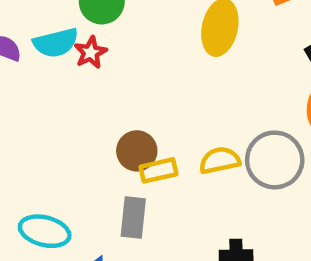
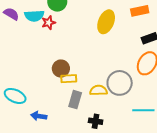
yellow semicircle: (220, 160) -> (98, 90), moved
gray rectangle: (133, 218) -> (75, 100), moved

